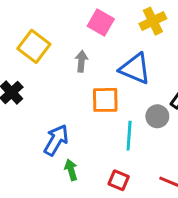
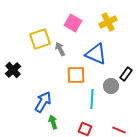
yellow square: (34, 46) -> (40, 39), moved, turned 35
gray arrow: (81, 61) -> (60, 49), turned -32

